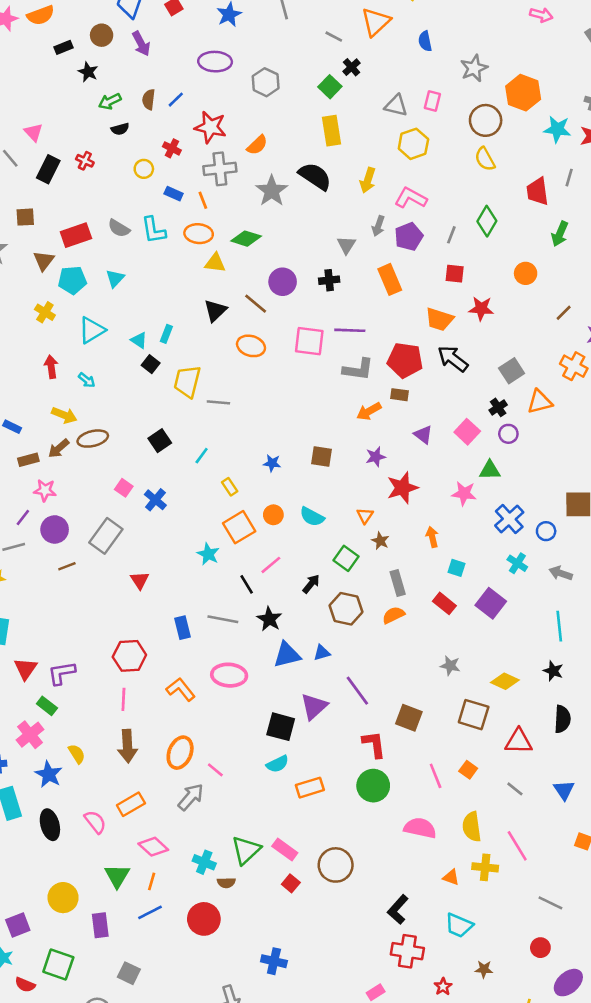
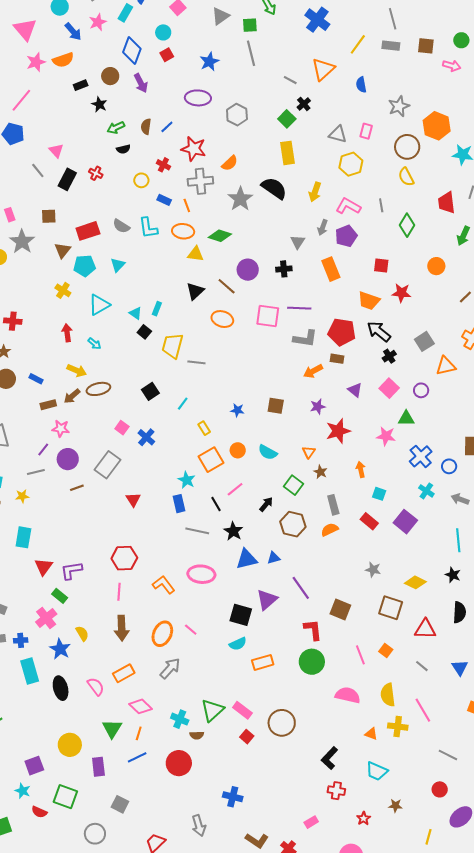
gray line: (451, 235) -> (381, 205), moved, turned -32
black cross: (498, 407) -> (389, 356), moved
blue rectangle: (182, 628) -> (179, 504), moved
pink line: (215, 770) -> (191, 630), moved
red cross: (407, 951) -> (336, 791), size x0.7

